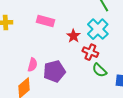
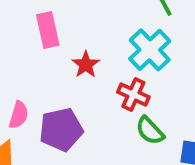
pink rectangle: (46, 21) -> (48, 30), turned 60
red star: (73, 36) -> (86, 65), moved

